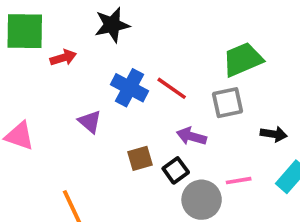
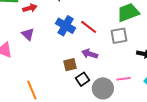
purple triangle: (90, 122) -> (28, 34), moved
purple arrow: (192, 136) -> (90, 54), moved
black square: (176, 170) -> (83, 79), moved

